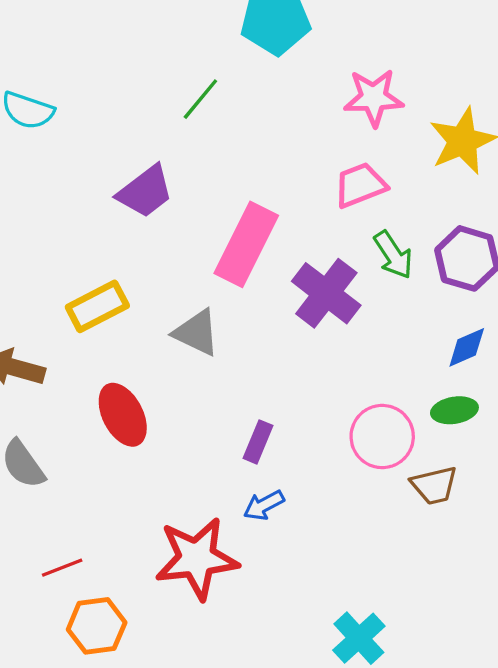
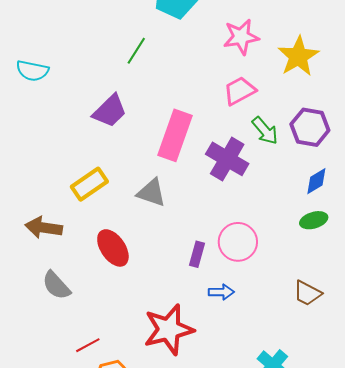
pink circle: (382, 437) -> (238, 242), moved
brown trapezoid: (434, 485) -> (307, 293), moved, turned 48
blue arrow: (264, 505) -> (221, 292), moved, turned -145

